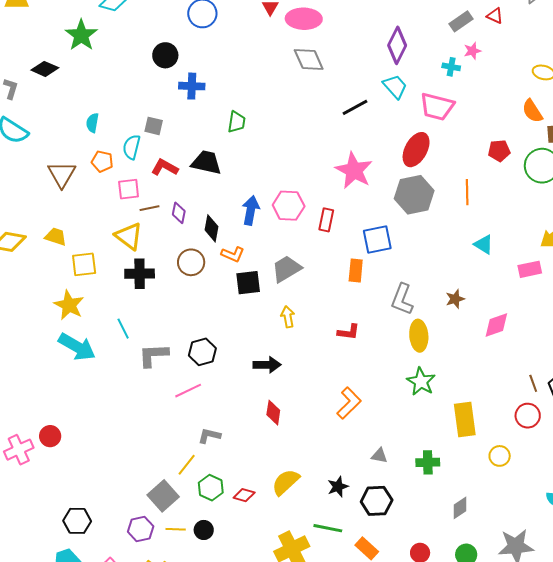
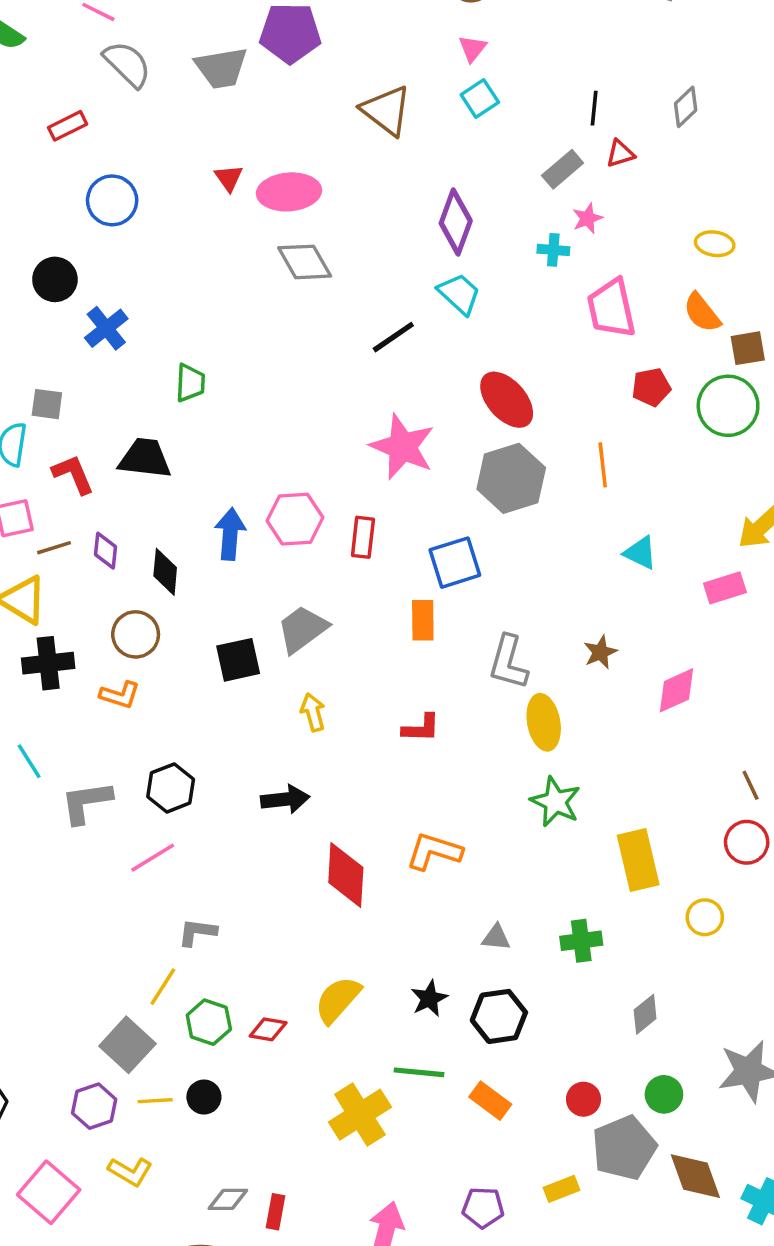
red triangle: (495, 16) -> (620, 154), turned -36
blue cross: (192, 86) -> (106, 328), turned -35
pink trapezoid: (437, 107) -> (611, 308), moved, turned 69
red ellipse: (416, 150) -> (507, 400), turned -64
red L-shape: (165, 167) -> (73, 474), turned 44
orange L-shape: (233, 254) -> (120, 695), moved
orange L-shape: (349, 403) -> (434, 851), turned -112
red diamond: (273, 413) -> (346, 875), moved, size x1.5

